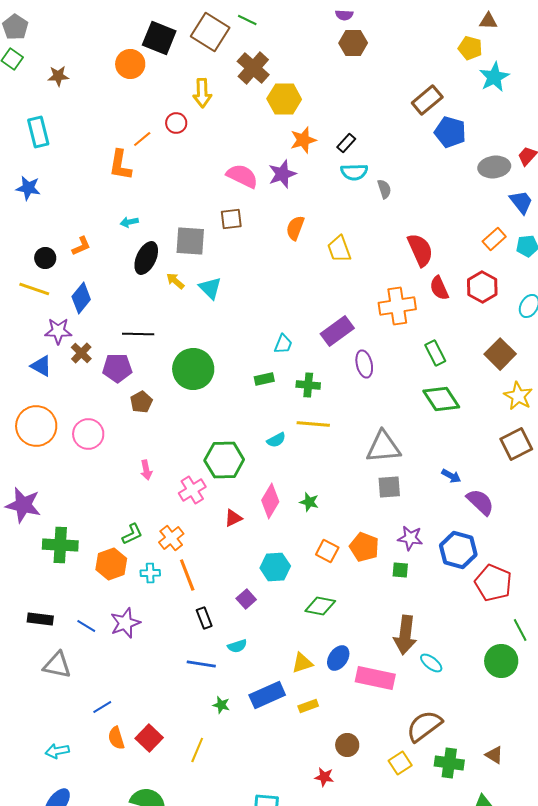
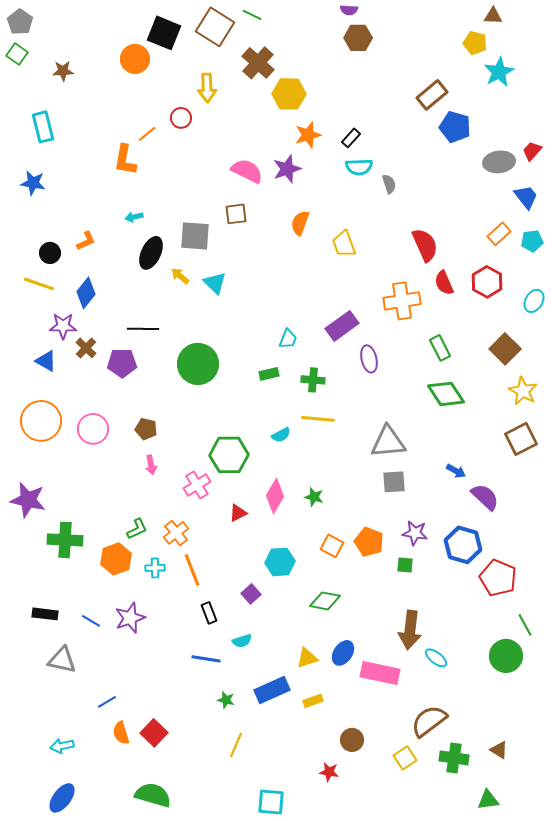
brown pentagon: (141, 402) -> (146, 429), moved, turned -30
yellow line: (197, 750) -> (236, 745), moved

